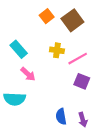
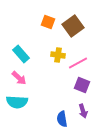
orange square: (47, 16) -> (48, 22), turned -32
pink arrow: (28, 74) -> (19, 78), moved
purple arrow: (83, 120) -> (83, 111), moved

